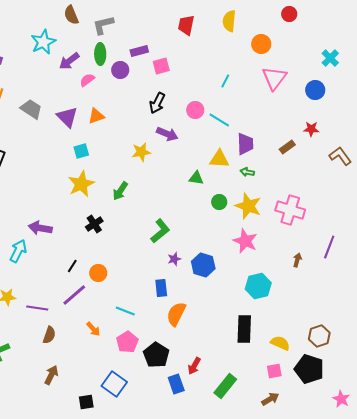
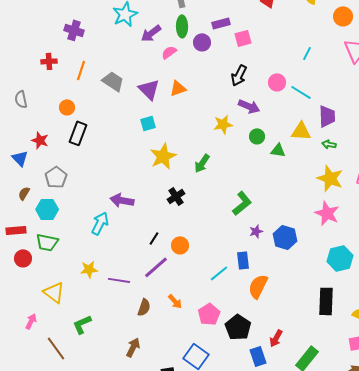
cyan square: (81, 151) -> (148, 123), moved
green circle: (219, 202) -> (257, 136), moved
cyan line: (125, 311) -> (219, 273), moved, turned -60
brown semicircle: (49, 335) -> (144, 307), moved

